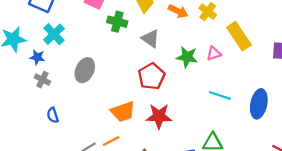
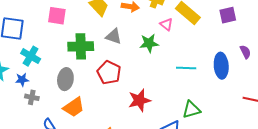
green cross: (117, 22) -> (81, 46), moved, size x1.4
pink triangle: (214, 54) -> (166, 24), moved, turned -48
red pentagon: (151, 76) -> (109, 73), moved
orange trapezoid: (123, 112) -> (74, 107), moved

